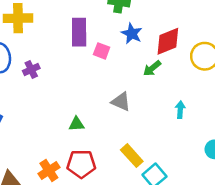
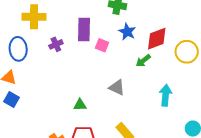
purple cross: (31, 70) -> (56, 44), moved
cyan arrow: (180, 110) -> (166, 95), size x1.5

